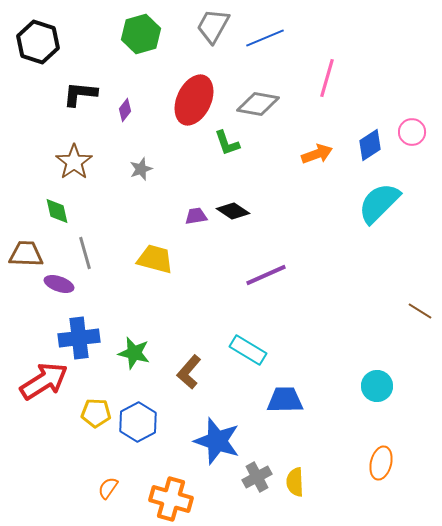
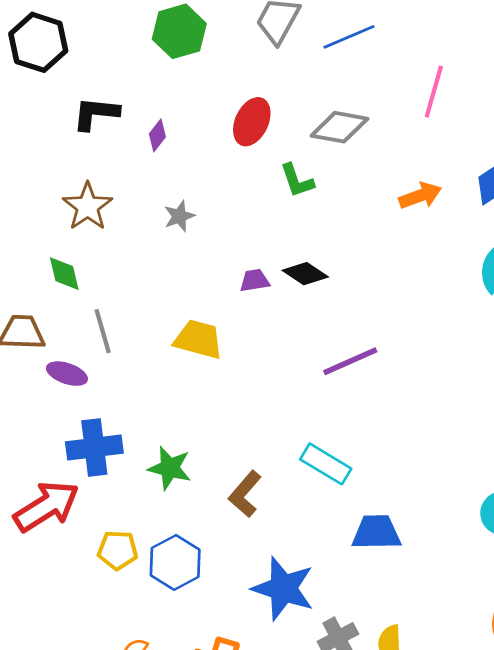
red ellipse: (194, 100) -> (252, 122), size x0.7

